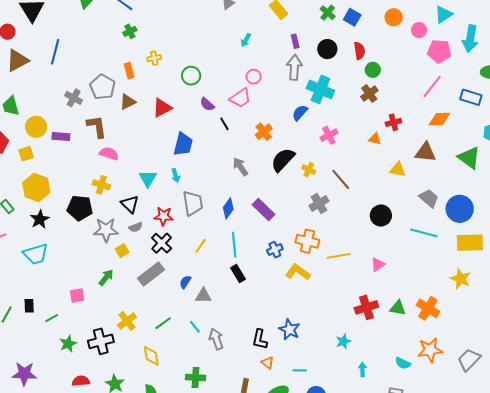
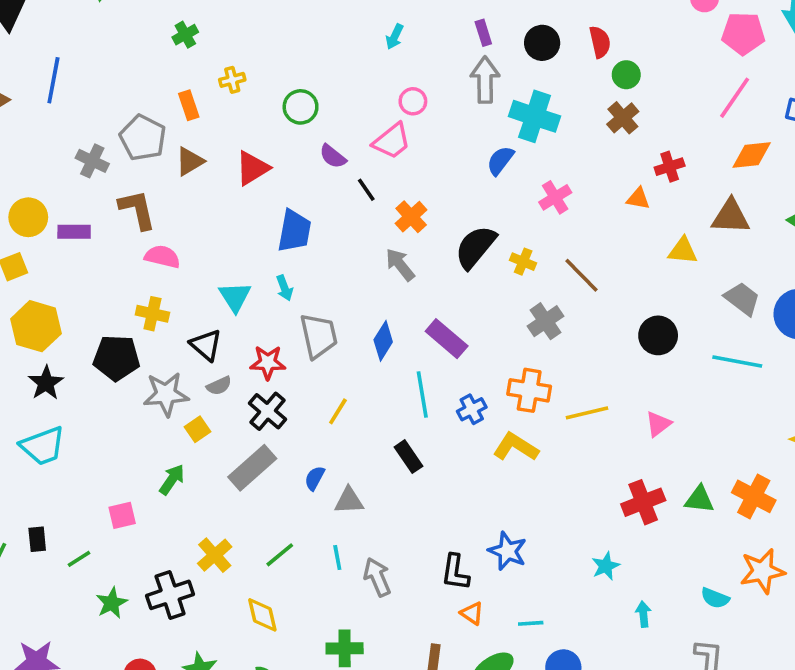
orange cross: (264, 132) -> (411, 217), moved
cyan line: (234, 245) -> (422, 395), moved
cyan line: (195, 327) -> (337, 558), turned 32

